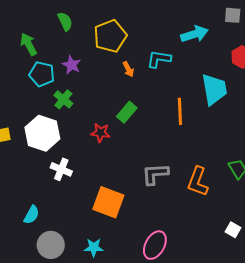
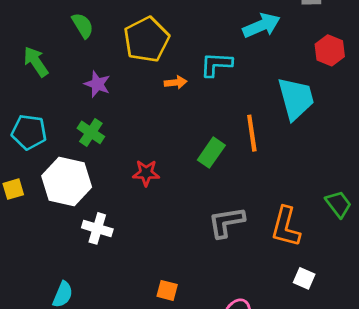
orange arrow: (128, 69) -> (176, 82), turned -63
cyan pentagon: (42, 74) -> (29, 132), moved
green rectangle: (127, 112) -> (211, 153), moved
orange square: (108, 202) -> (167, 290), moved, size x0.5
white square: (233, 230) -> (304, 278), moved

